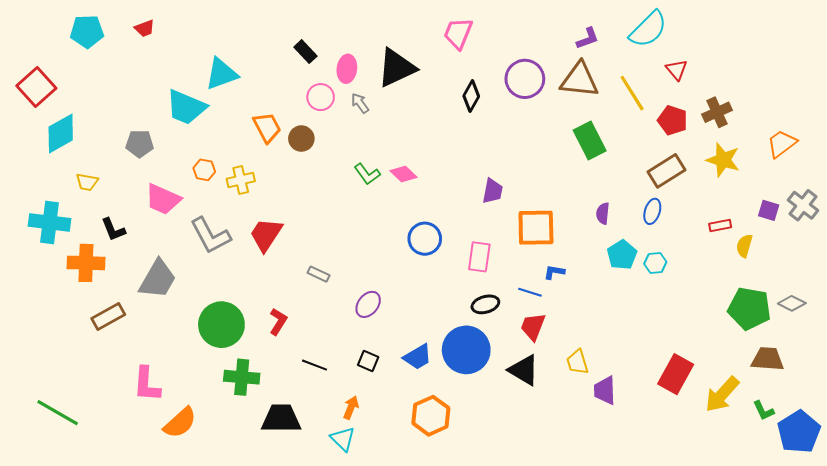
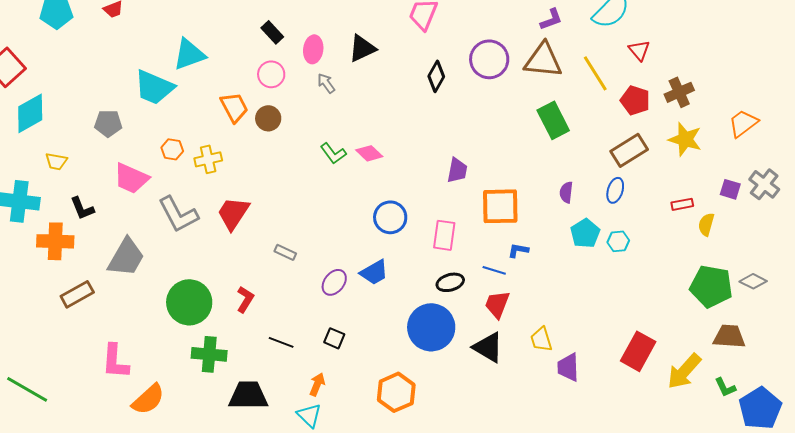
black triangle: (396, 68) -> (362, 48), size x0.7
pink circle: (321, 97) -> (271, 74), moved
blue trapezoid: (418, 357) -> (374, 272), moved

